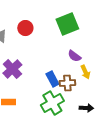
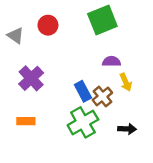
purple semicircle: (74, 56) -> (112, 61), turned 144
brown cross: (67, 83) -> (102, 96), turned -35

